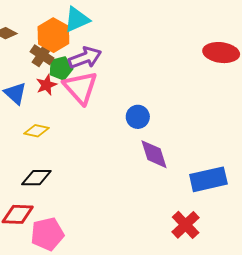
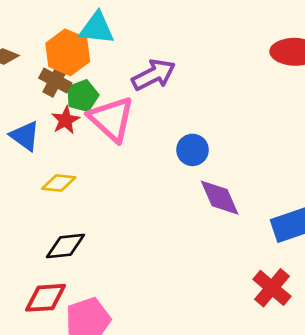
cyan triangle: (77, 20) -> (97, 28), turned 36
purple arrow: (85, 58) -> (154, 75), moved

